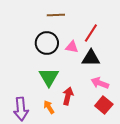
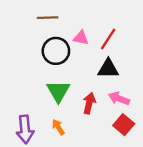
brown line: (56, 15) -> (48, 18), moved
pink triangle: (72, 47) -> (81, 38), moved
red arrow: (68, 96) -> (89, 103), moved

